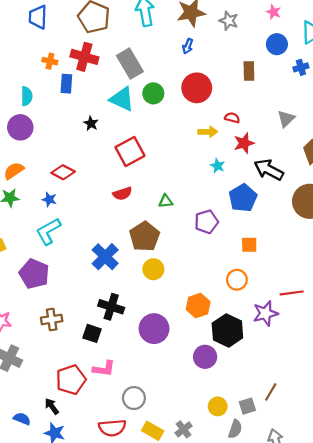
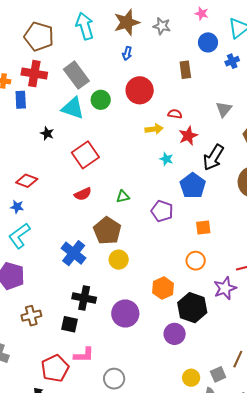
black arrow: (269, 170) -> (213, 157), turned -80
purple pentagon: (206, 222) -> (162, 211), turned -30

